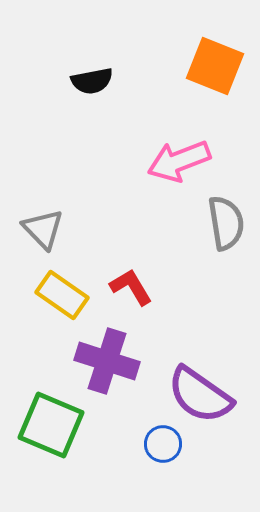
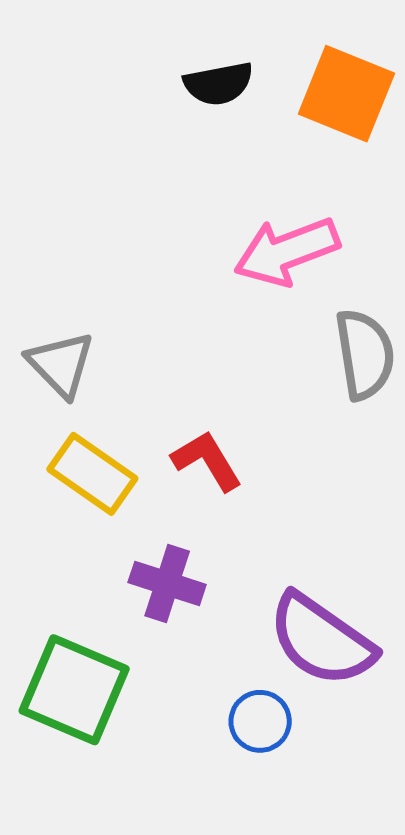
black semicircle: (92, 81) -> (219, 84), moved
purple cross: (107, 361) -> (167, 584), size x0.7

